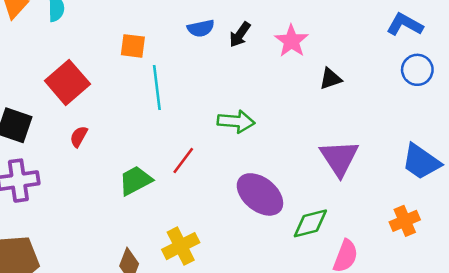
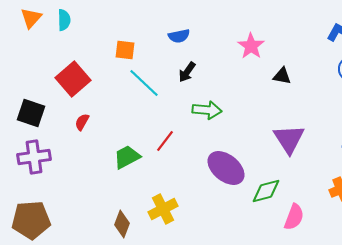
black arrow: (240, 35) -> (187, 72), moved
black triangle: (330, 79) -> (282, 76), turned 30
cyan line: (157, 87) -> (144, 83), turned -40

